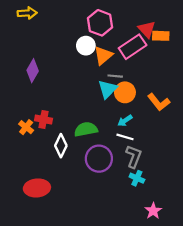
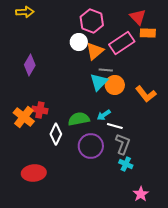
red triangle: (147, 29) -> (138, 17), moved
cyan arrow: (125, 121) -> (104, 115), moved
orange cross: (26, 127) -> (24, 117), size x1.5

